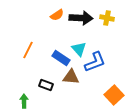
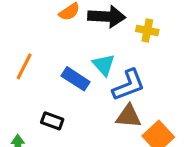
yellow cross: (107, 18) -> (147, 31), moved
brown triangle: (71, 77) -> (129, 116), moved

